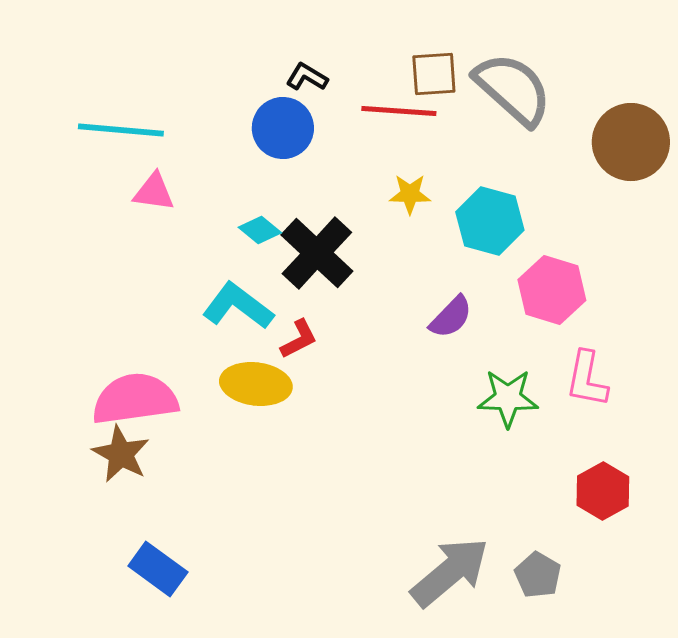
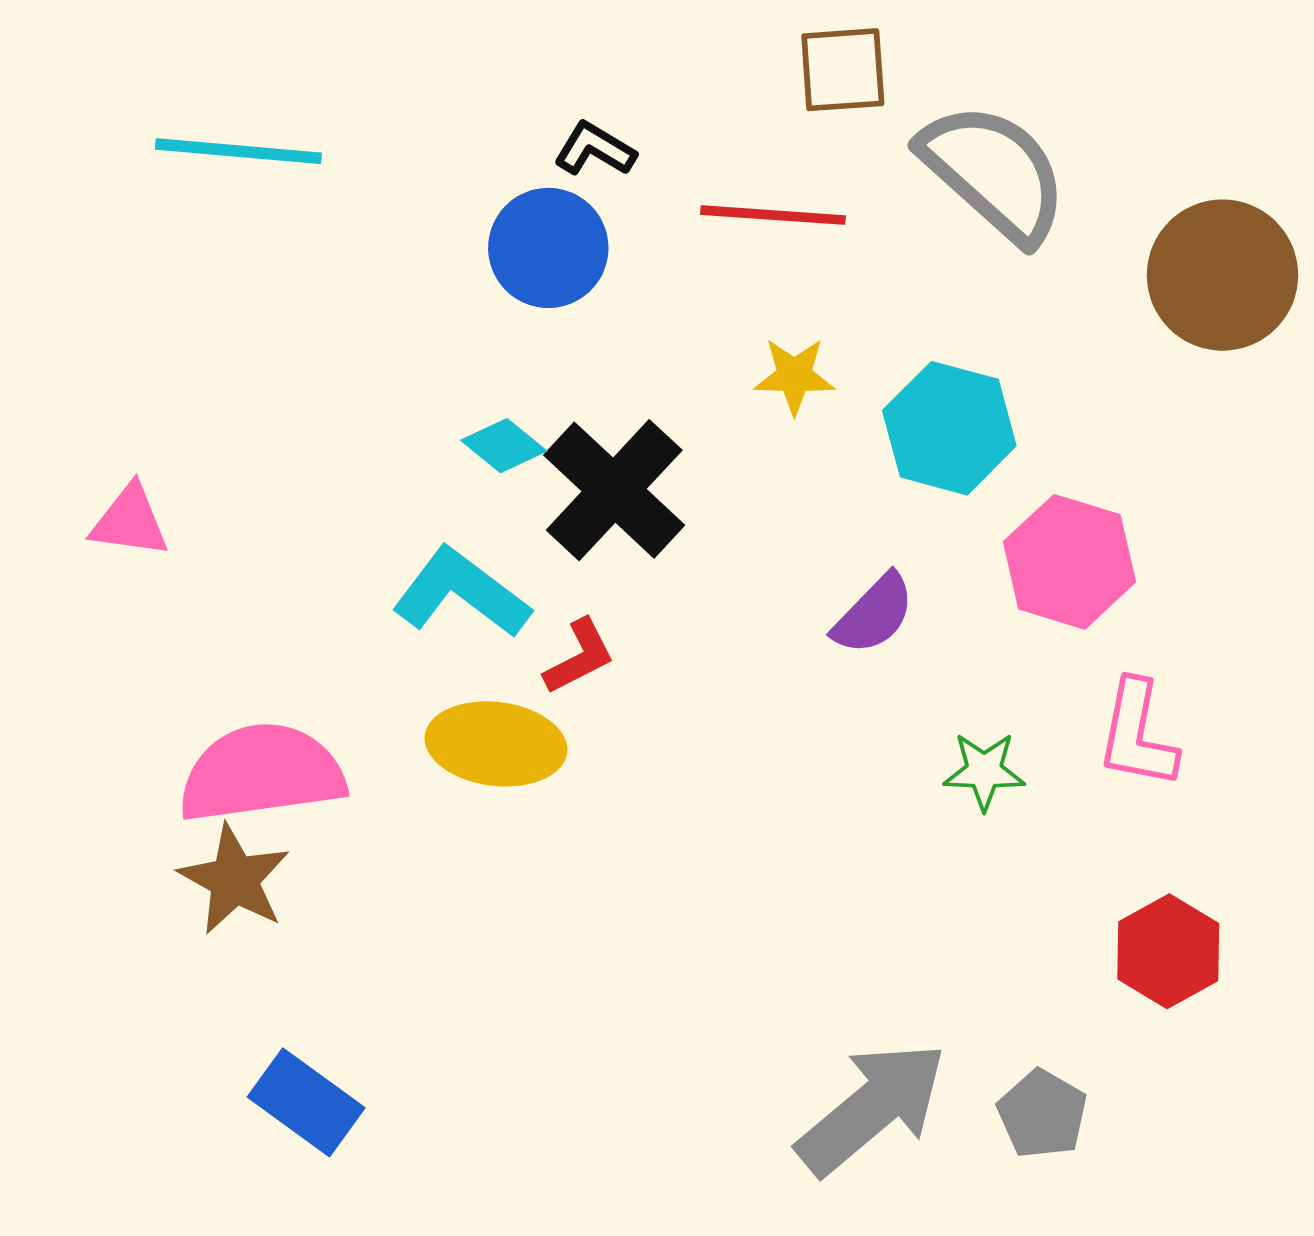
brown square: (434, 74) -> (843, 70), moved
cyan line: (121, 130) -> (238, 151), moved
pink triangle: (154, 192) -> (130, 521), moved
green star: (508, 398) -> (984, 771), size x0.7

